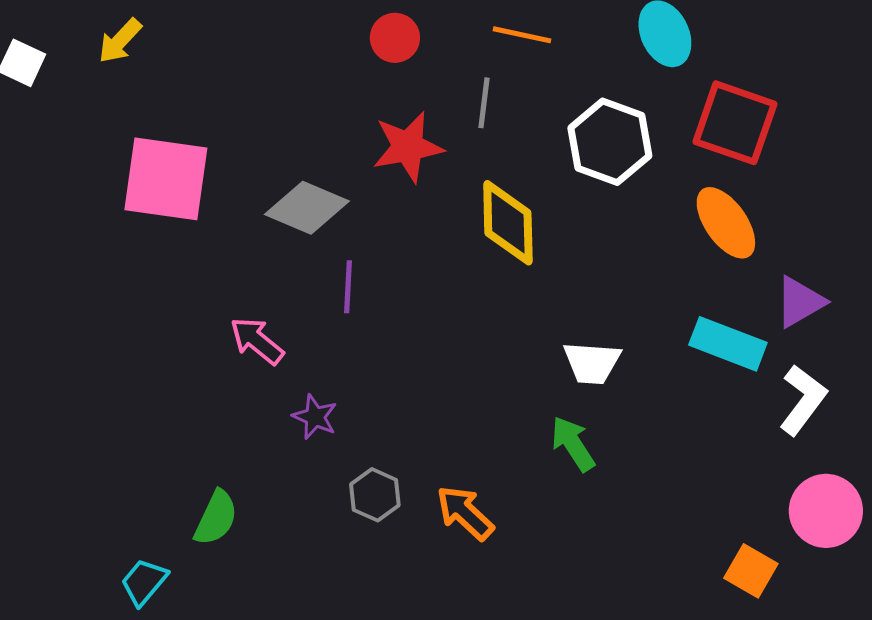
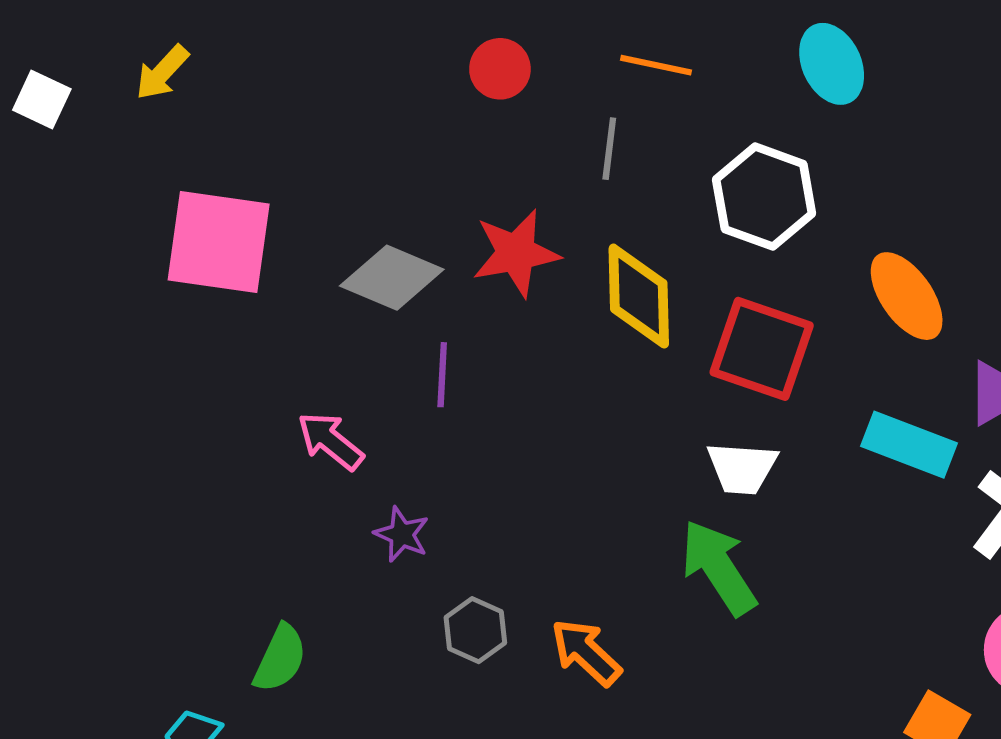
red square: (735, 123) -> (762, 349), moved
red star: (408, 147) -> (516, 253), moved
green arrow: (573, 444) -> (719, 568), size x1.4

